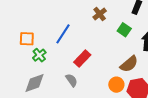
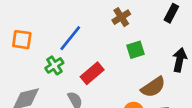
green square: (124, 30) -> (136, 50), moved, turned 32
green cross: (39, 55) -> (54, 65), moved

